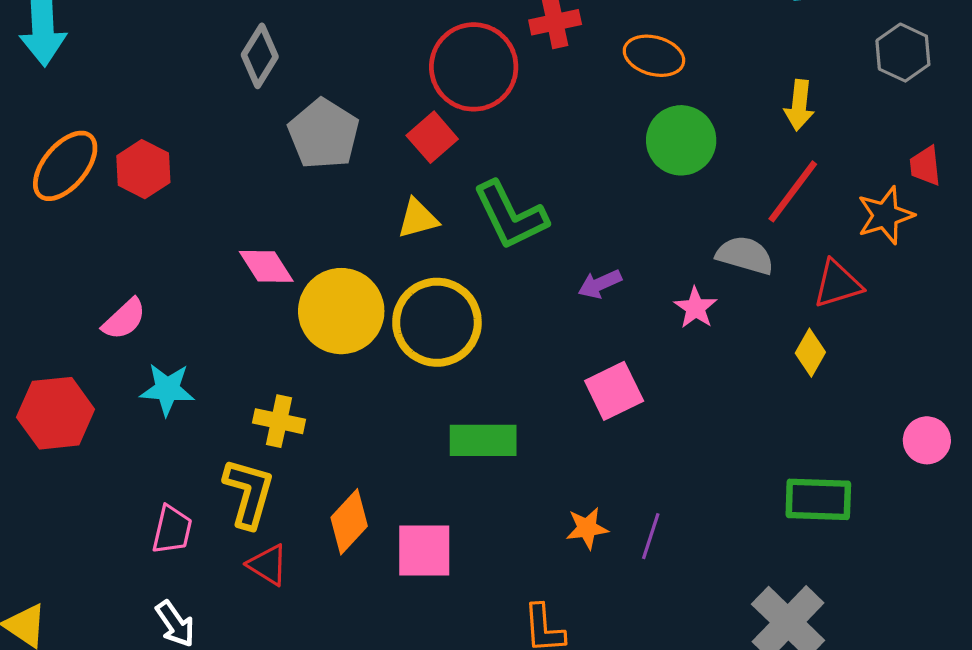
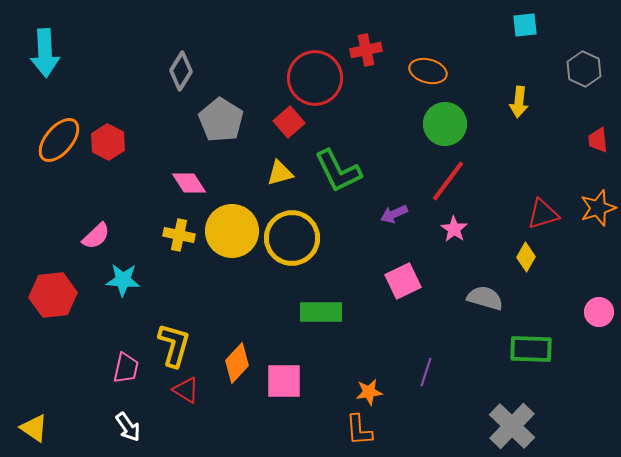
red line: (793, 191) -> (448, 181), moved
orange star: (885, 215) -> (598, 208), moved
gray semicircle: (745, 255) -> (485, 298), moved
pink diamond: (266, 266) -> (189, 183), moved
yellow cross: (279, 421) -> (179, 235), moved
orange star: (587, 528) -> (369, 392), moved

